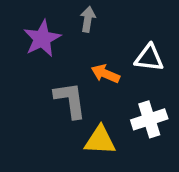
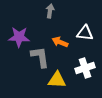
purple star: (42, 39) -> (19, 37), moved, turned 30

